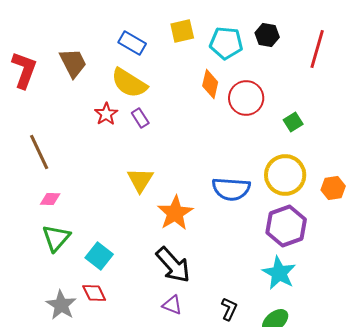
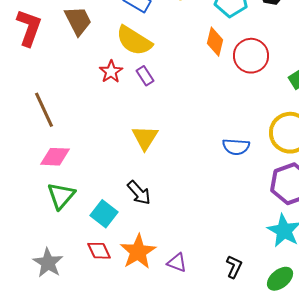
blue semicircle: (231, 189) -> (236, 147), size x0.7
pink diamond: (50, 199) -> (55, 157), size x1.4
orange star: (175, 213) -> (138, 252), moved
black arrow: (173, 265) -> (139, 193), moved, size x0.7
gray star: (61, 305) -> (48, 263), moved

